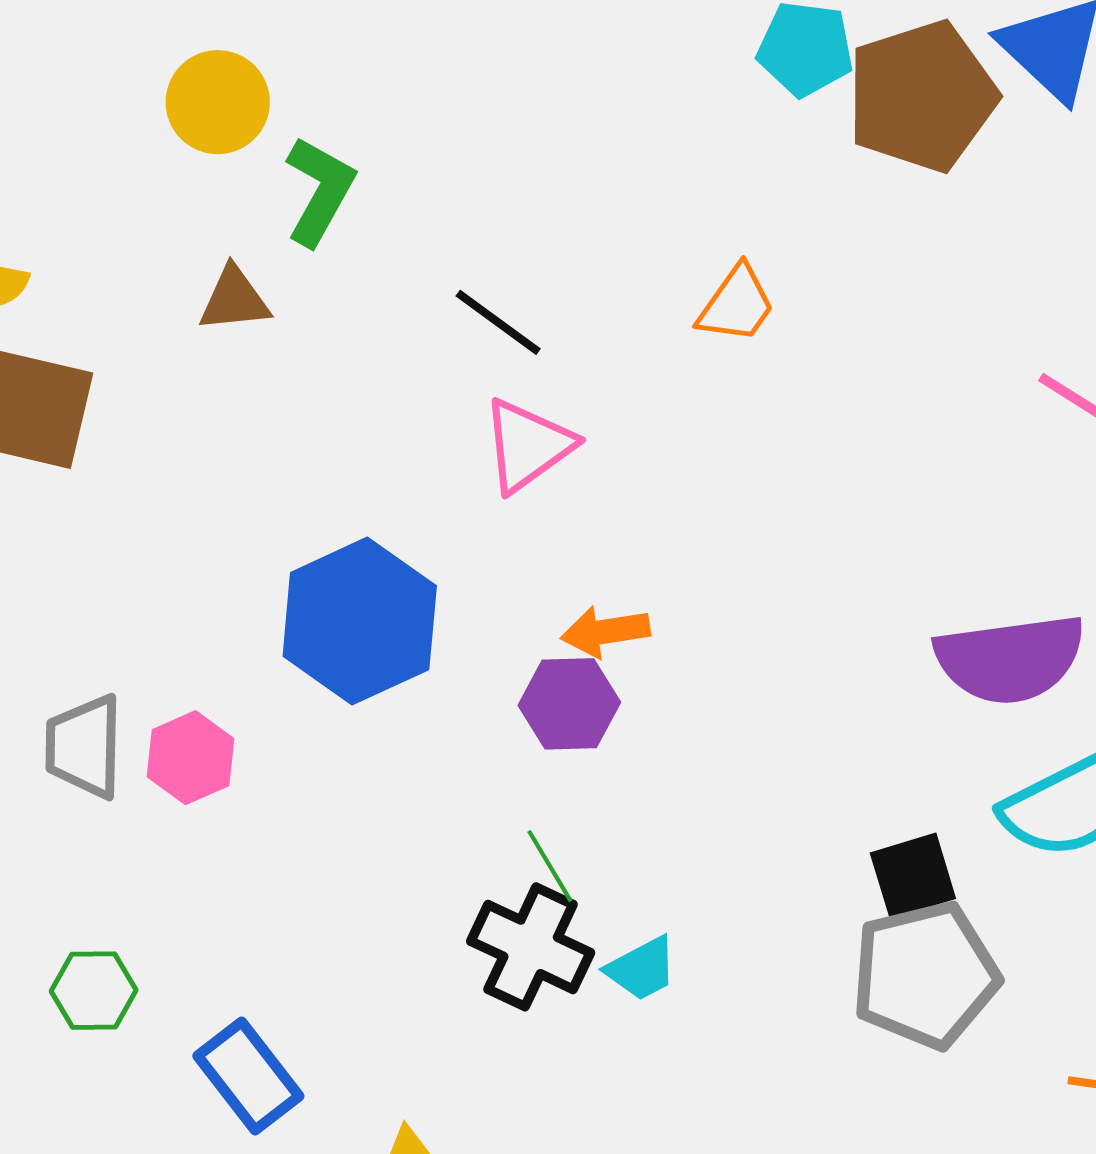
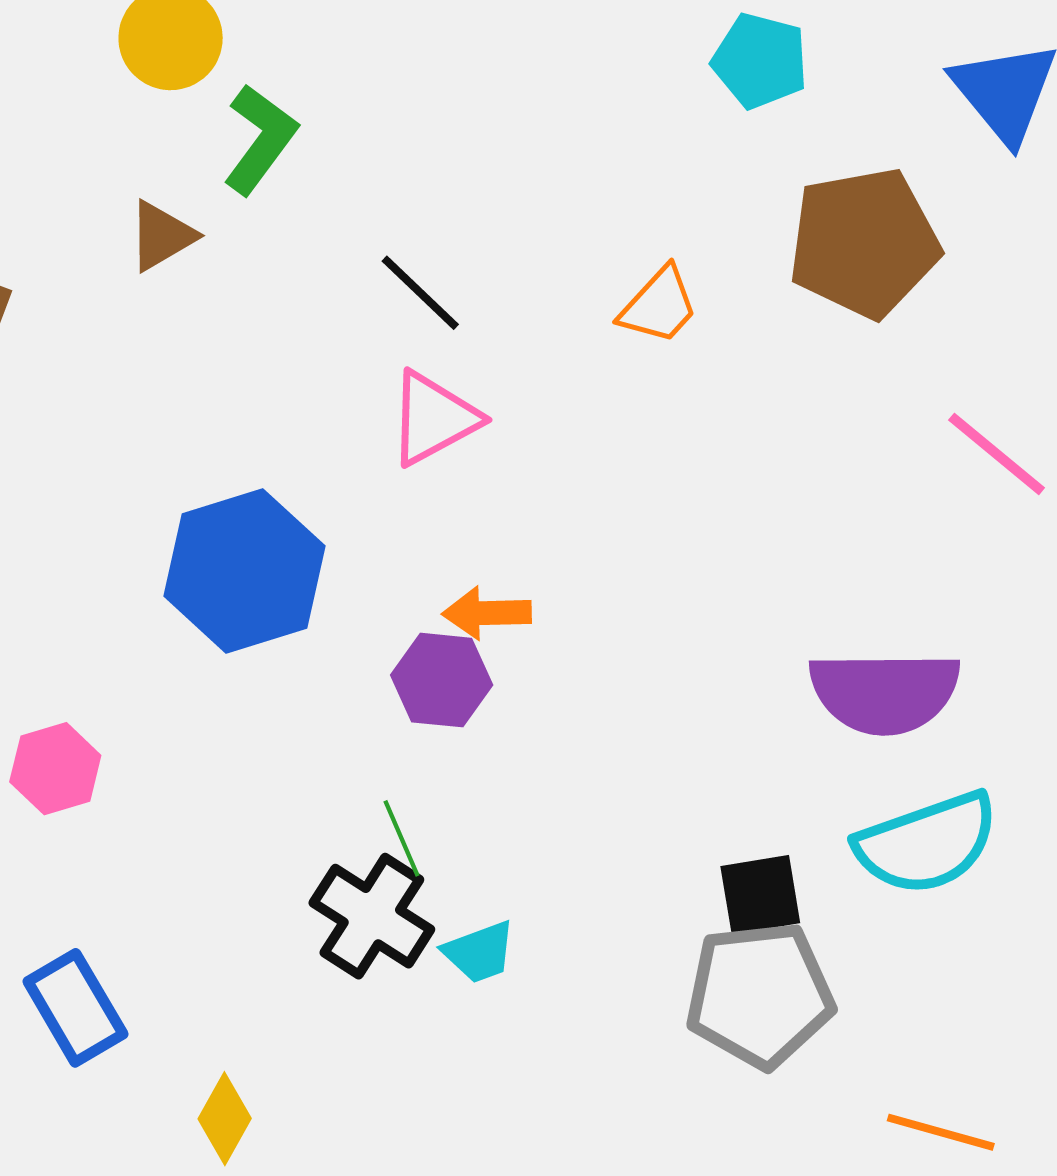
brown pentagon: (922, 96) -> (864, 243), moved
brown triangle: (234, 299) -> (162, 236), turned -32
pink hexagon: (191, 758) -> (55, 769), moved

